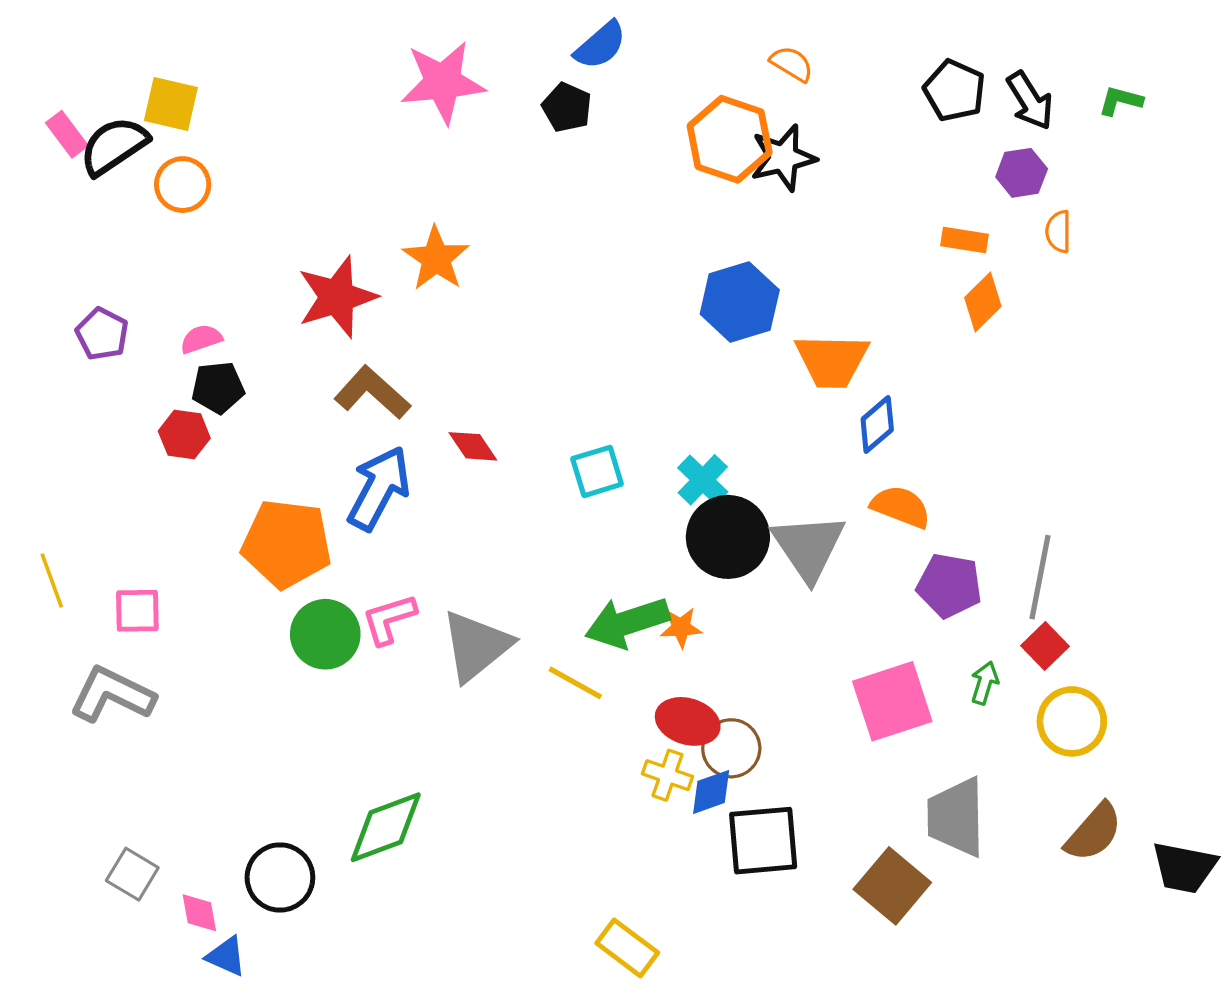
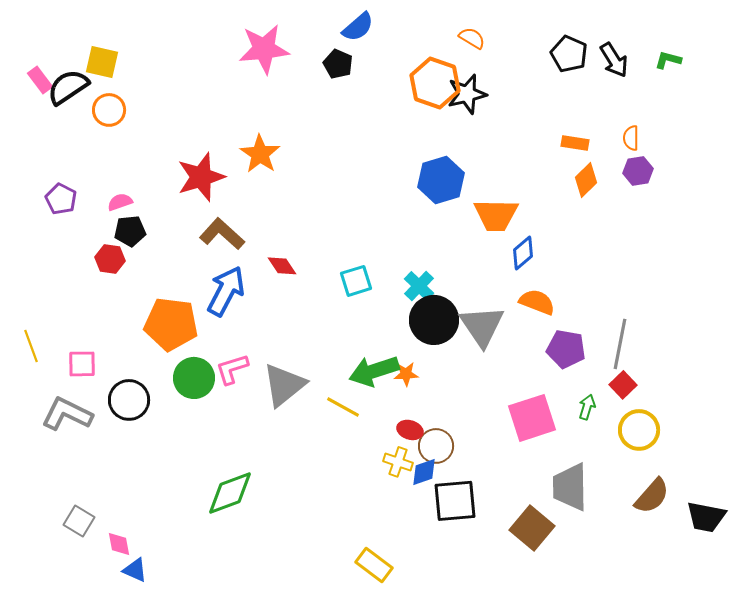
purple hexagon: (1022, 173) -> (638, 171), moved
red ellipse: (688, 721) -> (410, 430), size x0.7
black circle: (280, 877) -> (129, 400), moved

